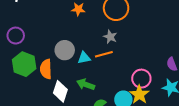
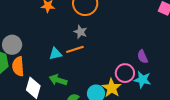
gray circle: (65, 50) -> (12, 45), moved
pink circle: (141, 79) -> (125, 73), moved

